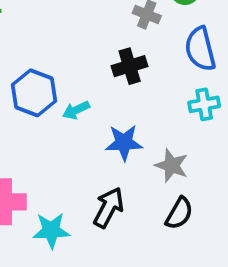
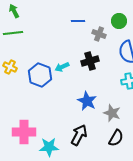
cyan arrow: (76, 110) -> (62, 67), moved
blue star: (124, 143) -> (87, 101), turned 30

